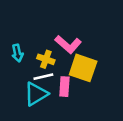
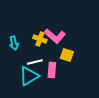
yellow cross: (46, 59) -> (40, 39), moved
yellow square: (83, 68) -> (67, 55), size x0.6

